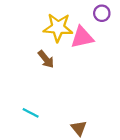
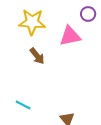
yellow star: (58, 27) -> (32, 22), moved

